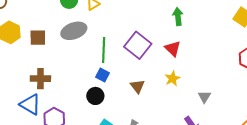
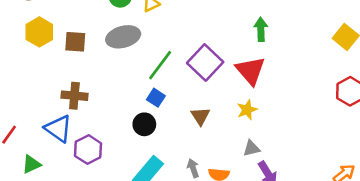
red triangle: (173, 49) -> (251, 71), size x1.4
green line: (104, 50) -> (160, 65), turned 30
gray triangle: (204, 97) -> (251, 148), moved, turned 40

